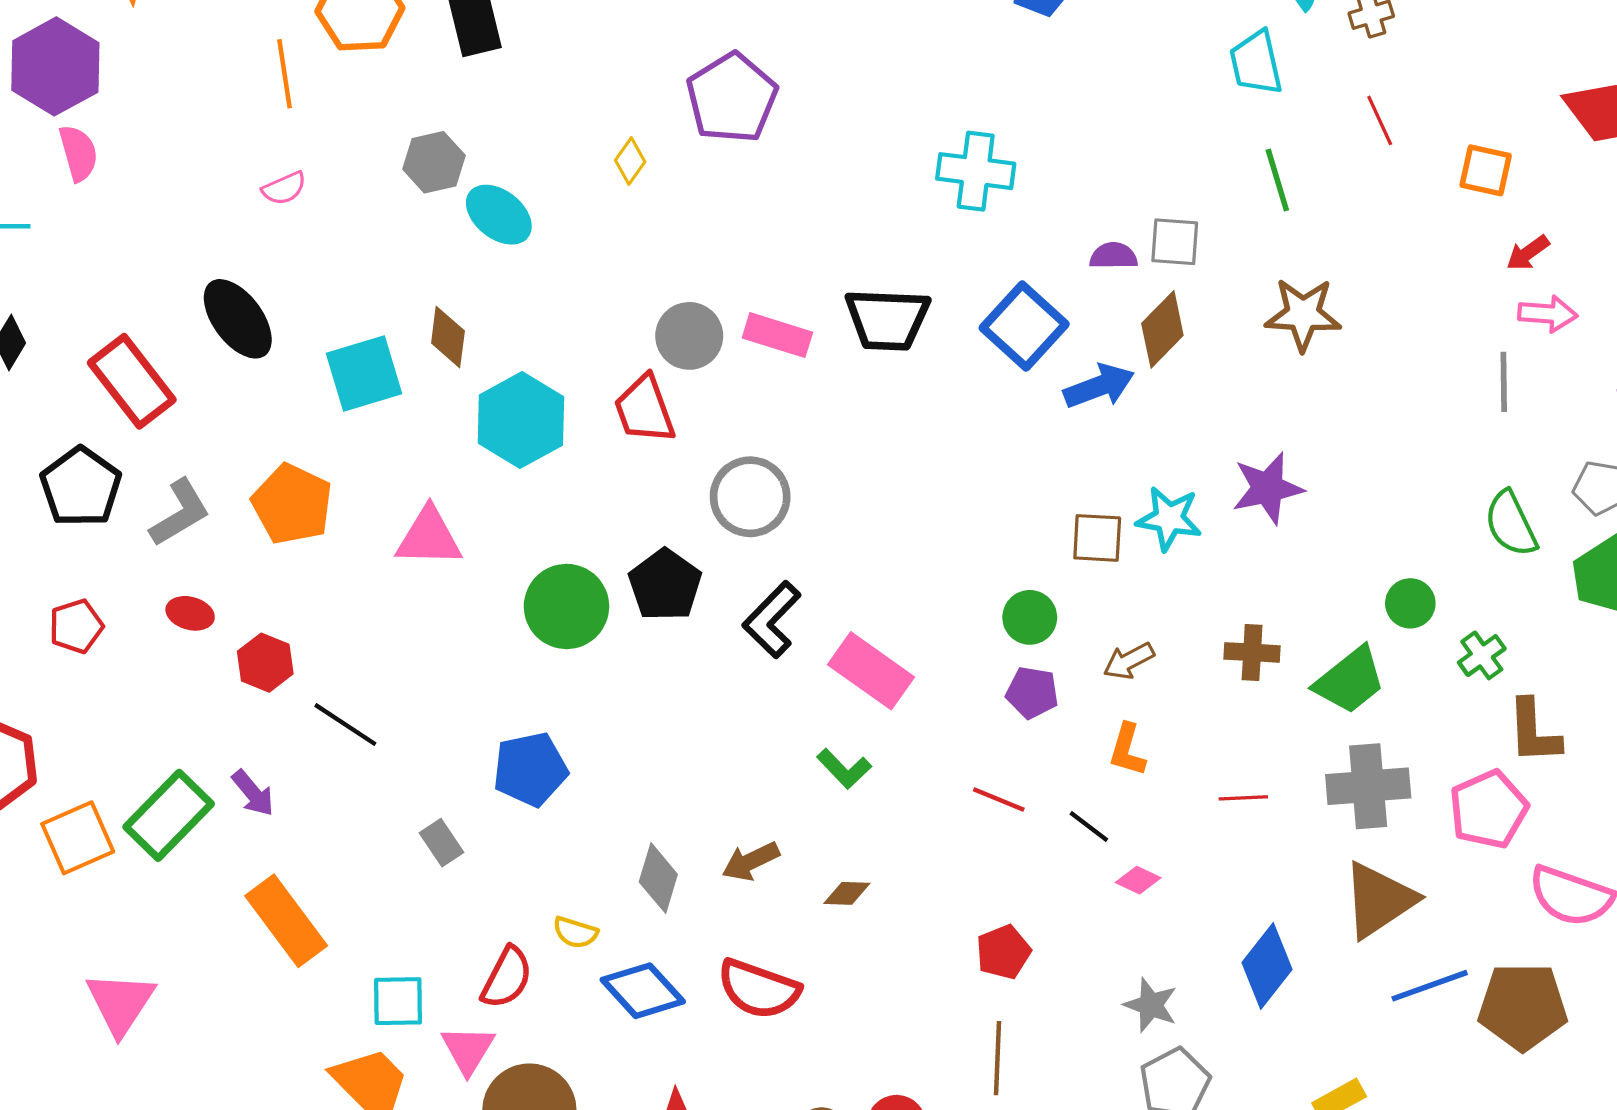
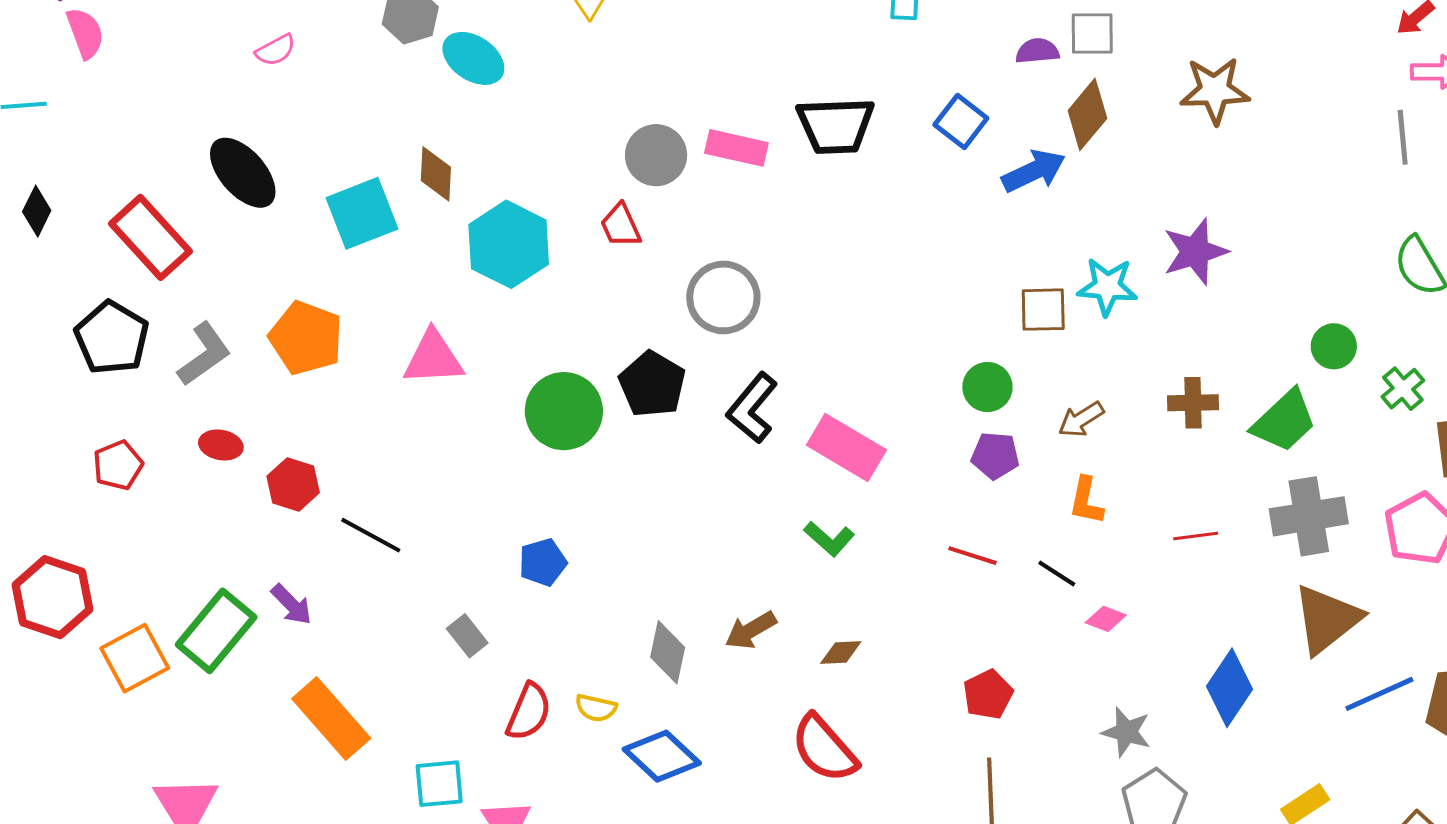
blue square: (1024, 326) -> (961, 121), size x0.7
red trapezoid: (645, 409) -> (621, 226), size x0.7
blue pentagon: (530, 769) -> (543, 562), size x0.7
red semicircle: (507, 978) -> (529, 712), moved
red semicircle: (759, 989) -> (824, 749), moved, turned 34

